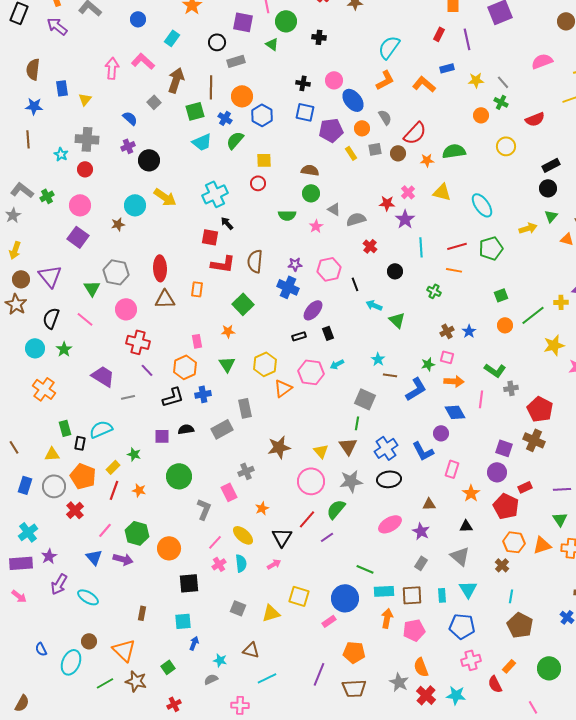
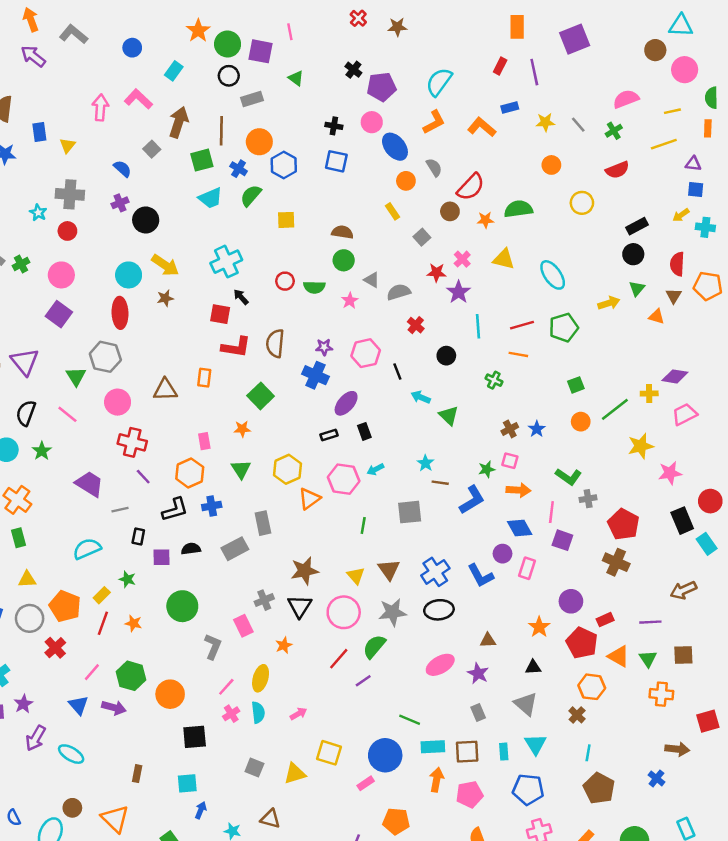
green circle: (286, 21) -> (228, 44), moved
black cross: (319, 37) -> (353, 70), turned 32
green cross: (501, 102) -> (614, 131), moved, turned 32
purple pentagon: (331, 130) -> (382, 87), moved
gray square: (375, 149) -> (422, 237), moved, turned -32
red circle: (258, 183) -> (285, 281), moved
brown star: (118, 224) -> (165, 298), moved
red ellipse: (160, 268) -> (120, 313), moved
gray square: (365, 399) -> (410, 512), turned -30
green line: (357, 423) -> (363, 526), moved
green rectangle: (65, 428) -> (19, 538), moved
black rectangle: (80, 443) -> (138, 537), moved
purple square: (504, 448) -> (562, 540), moved
pink rectangle: (452, 469) -> (527, 568), moved
yellow ellipse: (243, 535) -> (261, 678), turned 65
black triangle: (282, 537) -> (300, 606), moved
orange triangle: (542, 545) -> (619, 656), moved, turned 48
gray rectangle: (421, 563) -> (478, 712), turned -56

